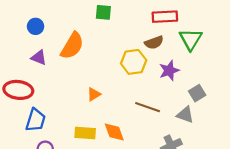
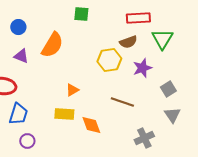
gray triangle: (185, 115) -> (172, 115), moved, turned 36
yellow rectangle: (85, 133) -> (64, 114), moved

